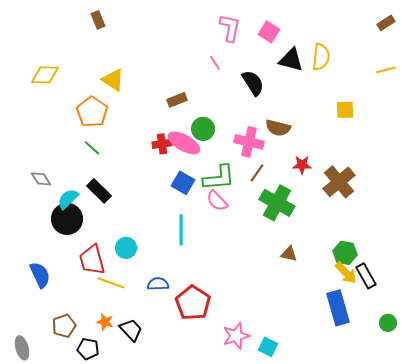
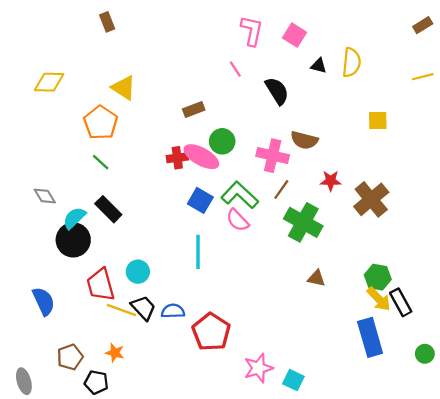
black triangle: (291, 60) -> (319, 66), size x0.6
green L-shape: (219, 178) -> (240, 195), turned -132
black trapezoid: (131, 330) -> (143, 308), moved

